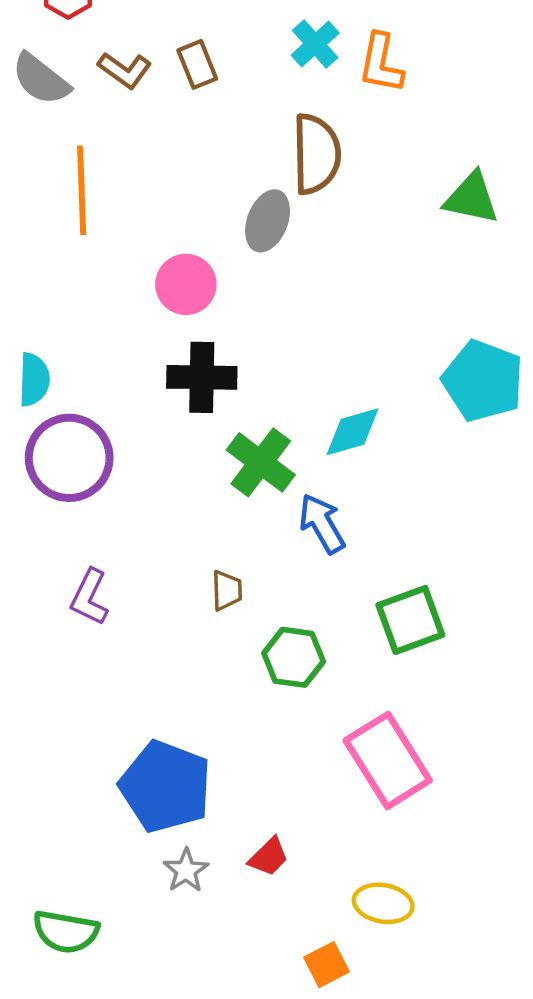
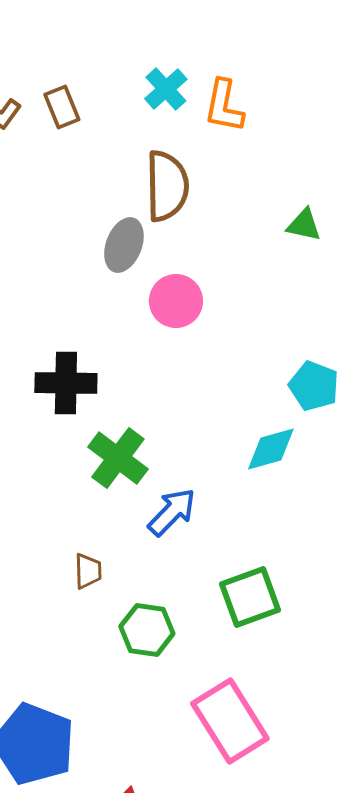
green triangle: (472, 198) -> (304, 225), size x0.7
pink circle: (186, 284) -> (176, 301), moved
cyan pentagon: (483, 381) -> (314, 386), size x0.7
cyan diamond: (353, 432) -> (271, 449), moved
blue arrow: (322, 524) -> (172, 512), turned 74

